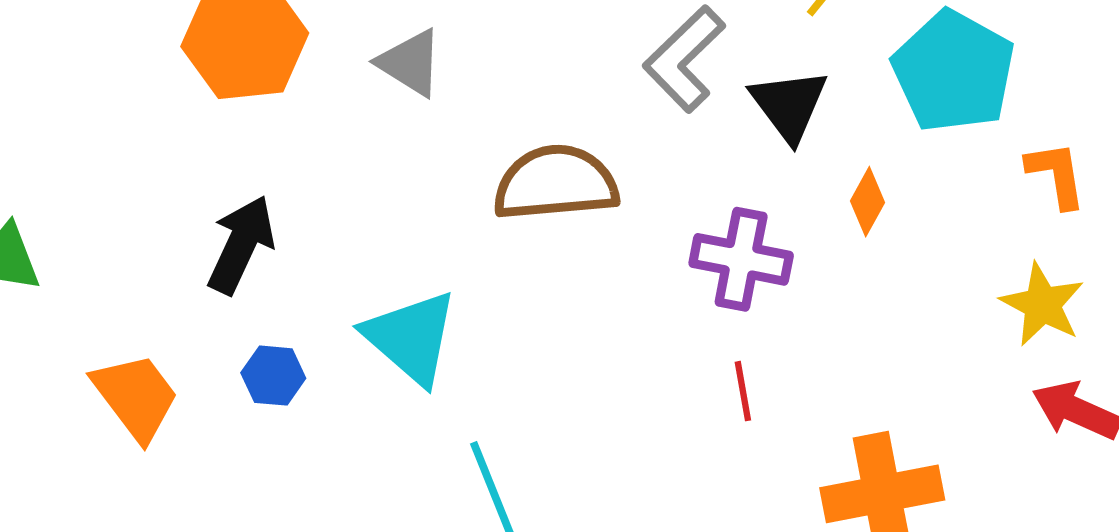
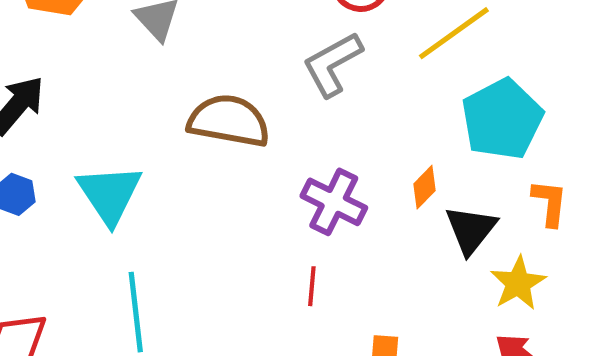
black triangle: (789, 105) -> (471, 230), moved

